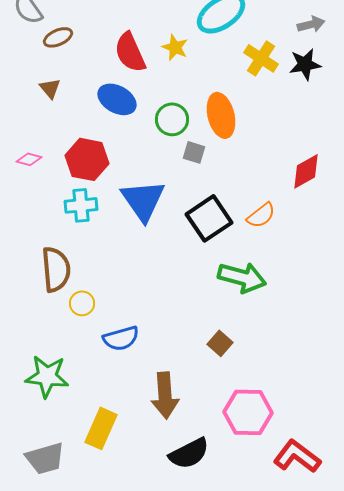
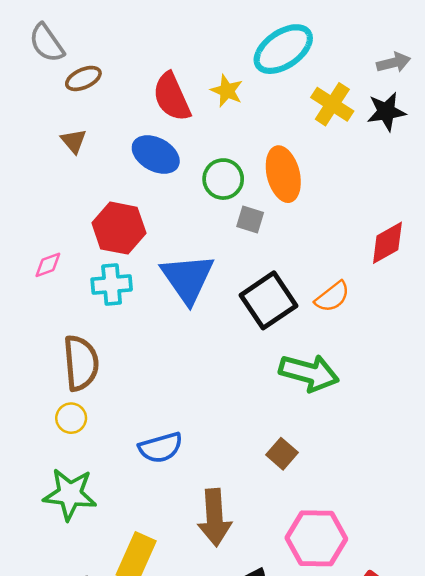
pink diamond: (29, 159) -> (48, 265), moved, turned -35
yellow circle: (82, 303) -> (71, 418), moved

